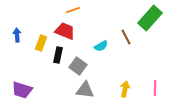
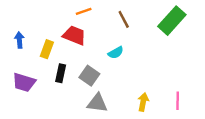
brown line: (126, 37) -> (124, 19), moved
black rectangle: (58, 55) -> (61, 73), moved
purple trapezoid: (22, 90) -> (24, 82), moved

